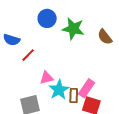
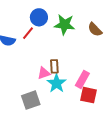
red line: (28, 55) -> (28, 33), moved
brown rectangle: (74, 95) -> (54, 66), moved

